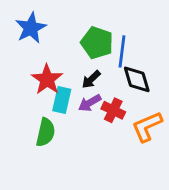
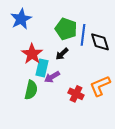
black diamond: (137, 79) -> (100, 42), moved
purple arrow: (90, 103) -> (52, 77), moved
red cross: (113, 110) -> (76, 94), moved

